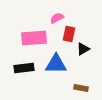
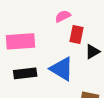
pink rectangle: (34, 38) -> (21, 41), moved
blue triangle: (56, 64) -> (62, 69), turned 30

